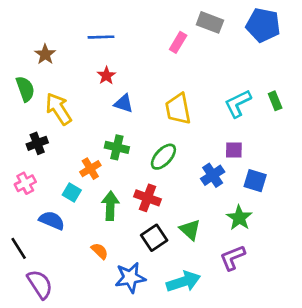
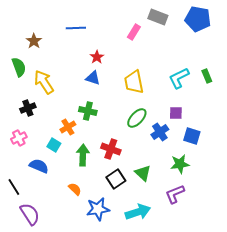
red star: (106, 76) -> (97, 57), moved
green ellipse: (163, 157) -> (137, 118), moved
green star: (239, 218) -> (180, 164), turned 30

